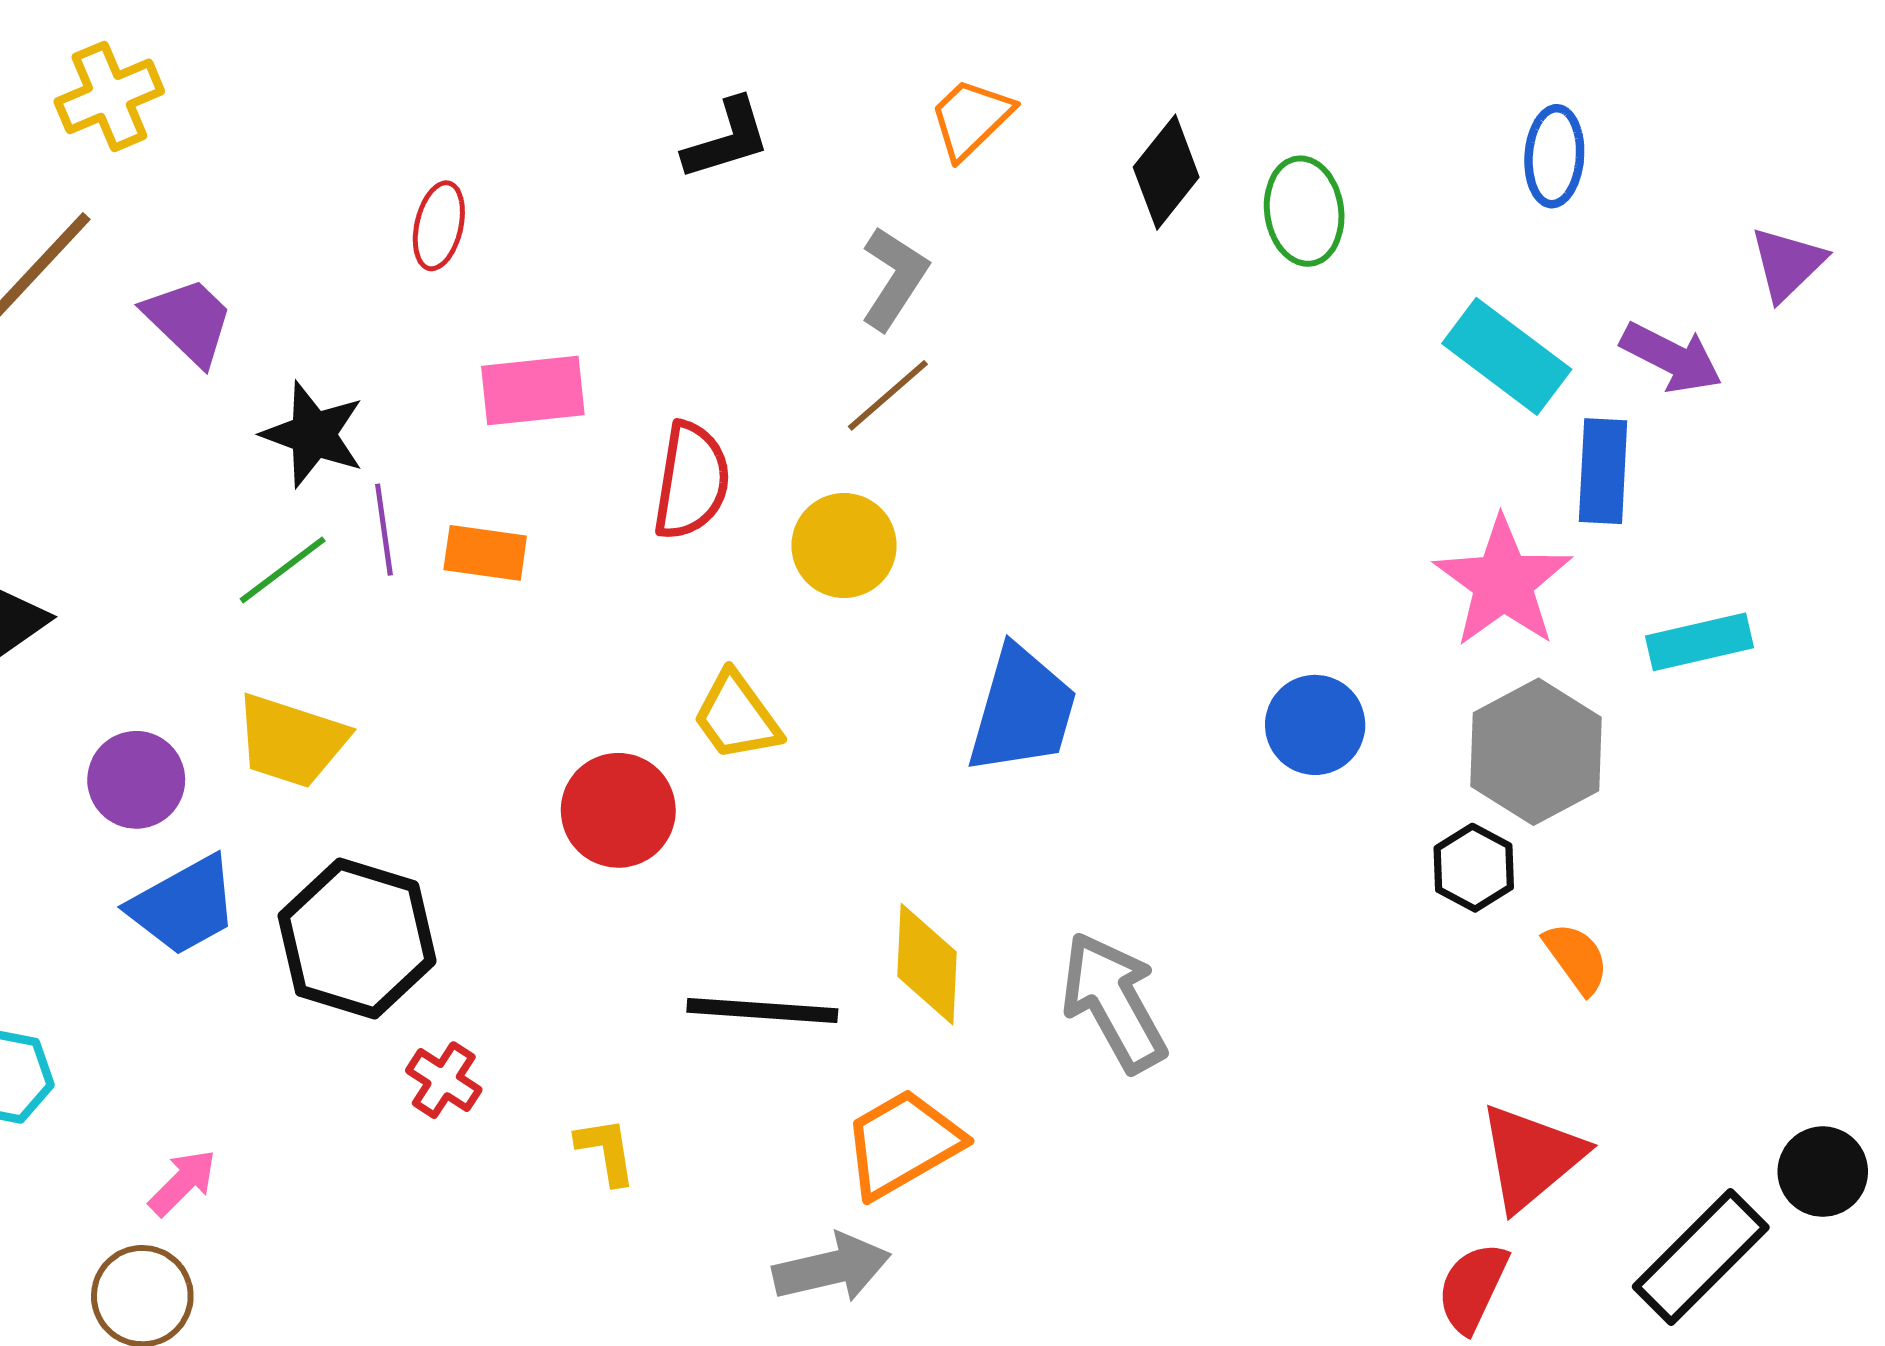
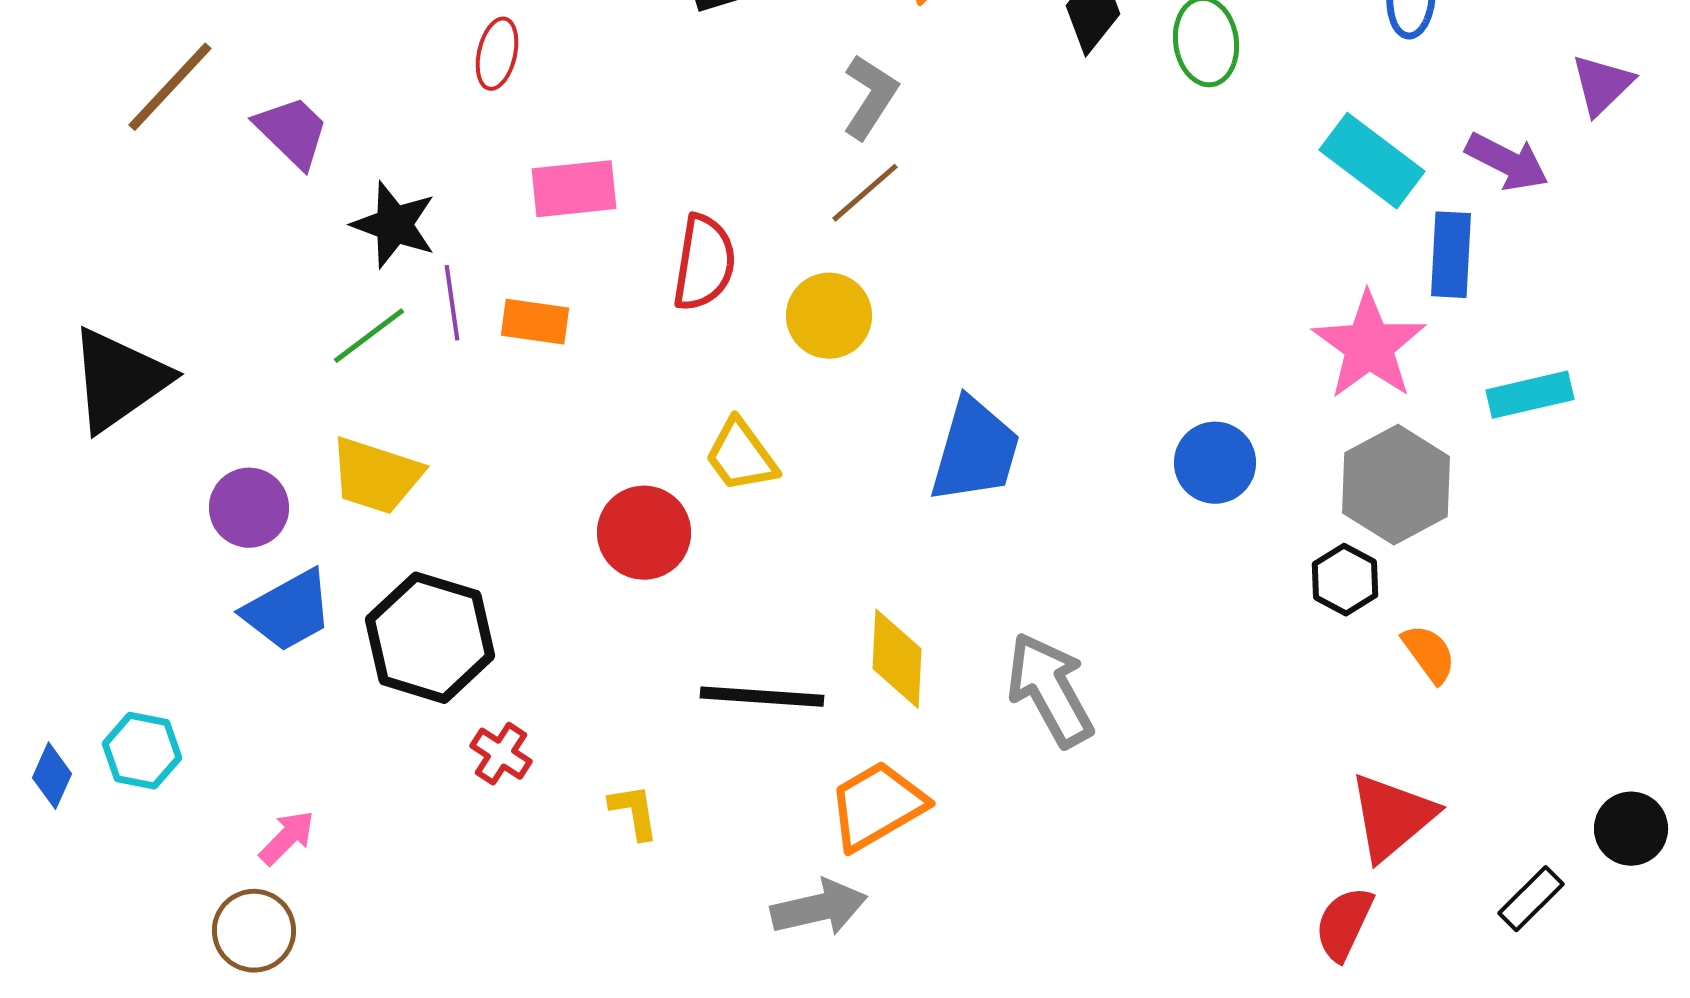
black rectangle: (1701, 1257) -> (1531, 899), size x0.6

